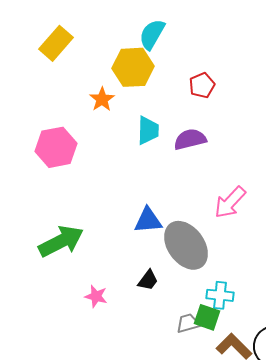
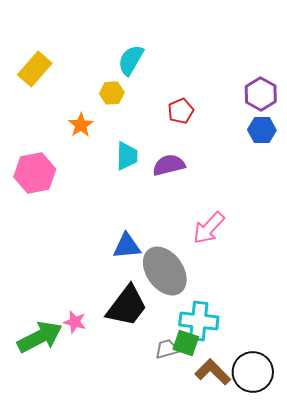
yellow hexagon: (133, 67) -> (112, 93), size x0.6
green arrow: (61, 241) -> (40, 337), moved
black trapezoid: (148, 280) -> (127, 306), size x2.0
cyan cross: (220, 295) -> (199, 321), size x1.4

